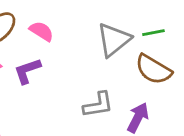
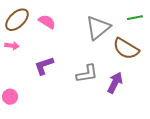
green line: (153, 33) -> (135, 18), moved
purple L-shape: (27, 71) -> (44, 66), moved

